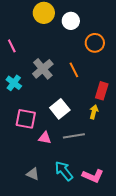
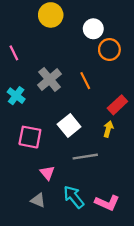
white circle: (71, 21) -> (93, 29), moved
red rectangle: (102, 91) -> (117, 105), turned 30
pink triangle: (45, 138) -> (47, 173), moved, turned 40

